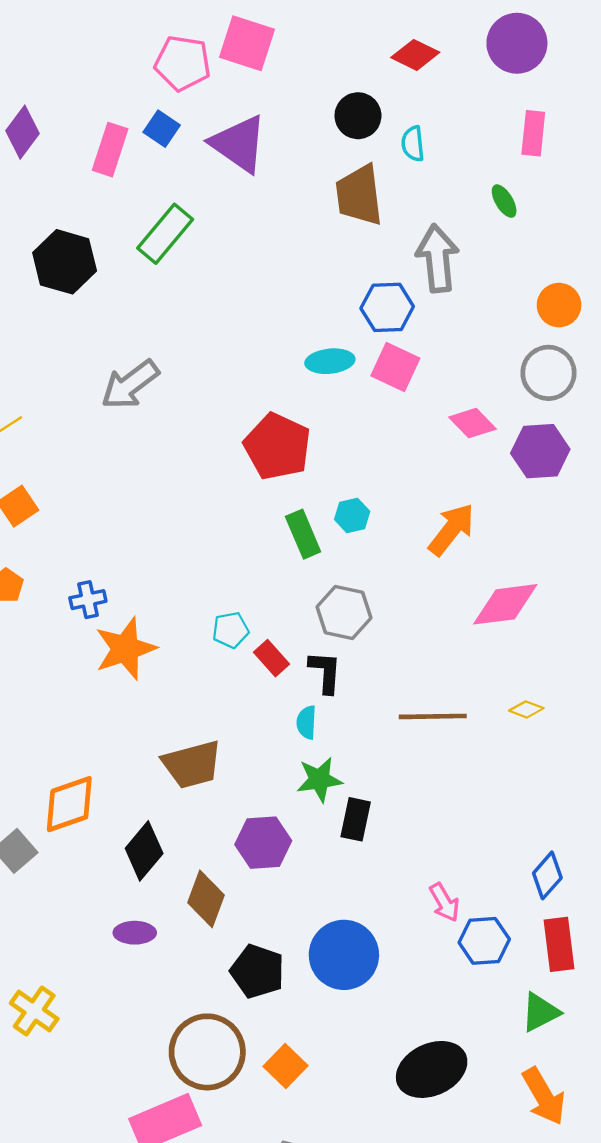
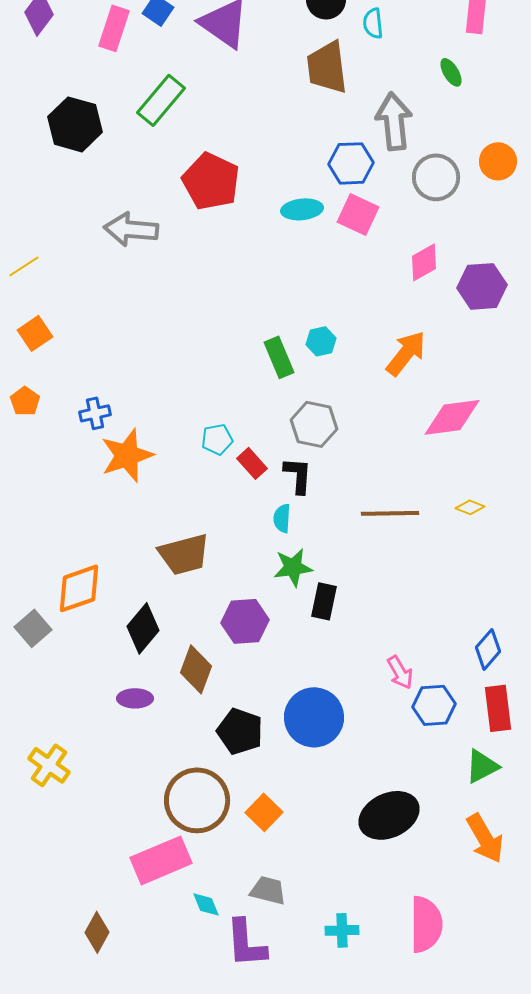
gray circle: (548, 373) -> (436, 177), moved
gray arrow: (130, 385) -> (131, 229), turned 42
pink diamond: (473, 423) -> (424, 262), turned -75
red pentagon: (277, 446) -> (211, 181), moved

